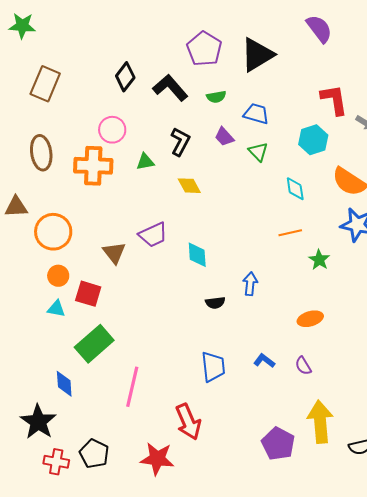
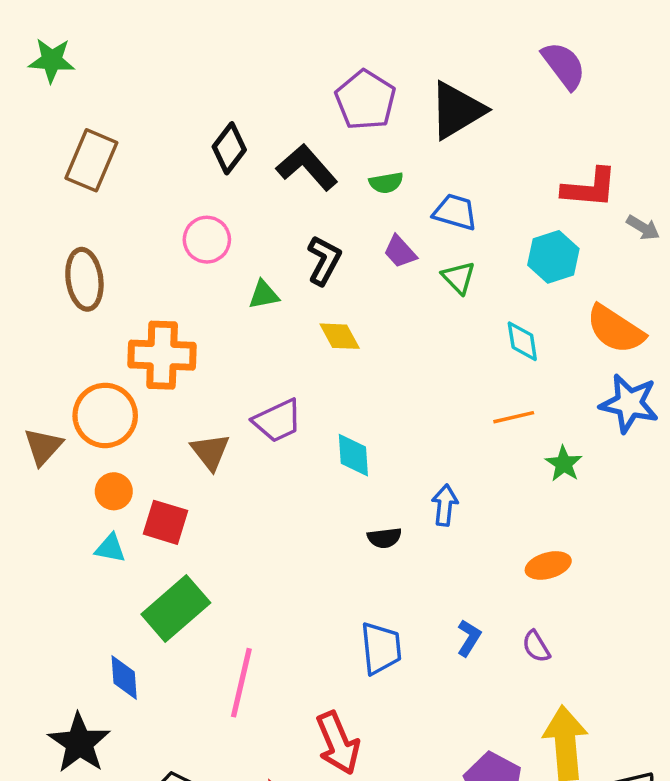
red L-shape: (334, 100) -> (590, 188), turned 104
orange cross: (93, 166) -> (162, 355), moved
brown triangle: (16, 207) -> (43, 446), moved, turned -45
blue L-shape: (264, 361) -> (469, 638), turned 85

